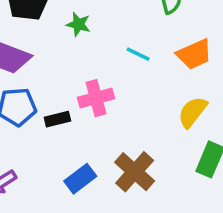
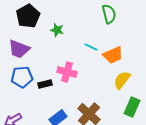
orange trapezoid: (194, 54) -> (113, 55), moved
pink cross: (96, 98) -> (67, 72), turned 30

